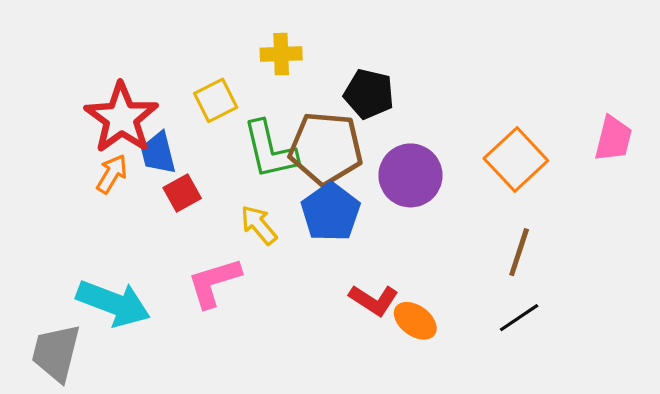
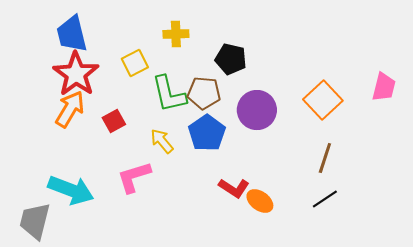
brown pentagon: (326, 148) -> (204, 93), size x0.7
blue trapezoid: (158, 153) -> (72, 34), moved, size x1.4
orange arrow: (112, 174) -> (70, 109), size x1.5

